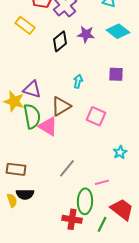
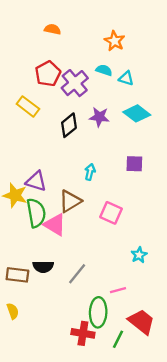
black semicircle: (25, 194) -> (43, 267), moved

